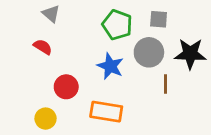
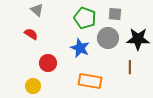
brown line: (165, 84) -> (130, 67), moved
orange rectangle: (106, 112) -> (90, 81), moved

